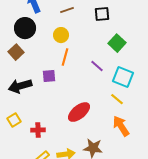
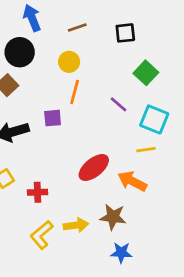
yellow line: (117, 99) -> (146, 150), turned -48
orange arrow: (121, 126) -> (132, 181), moved, turned -30

